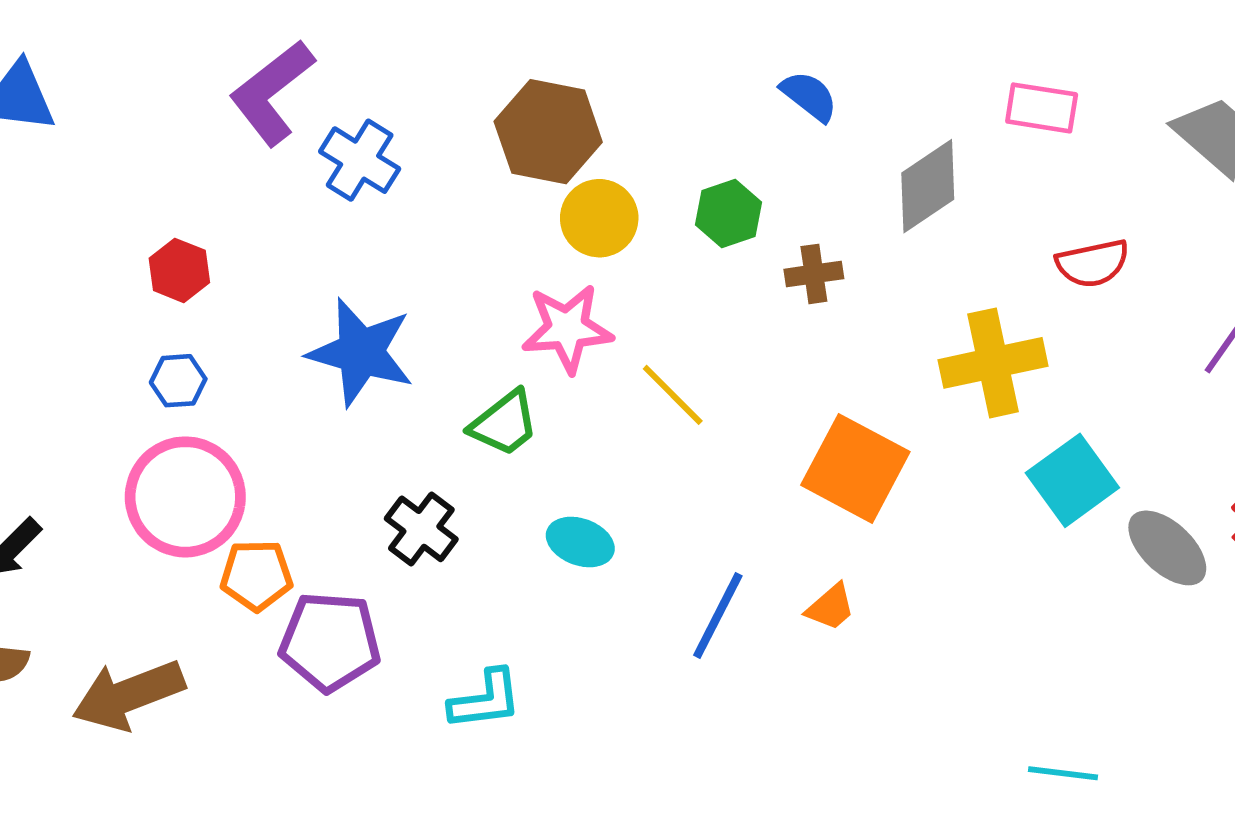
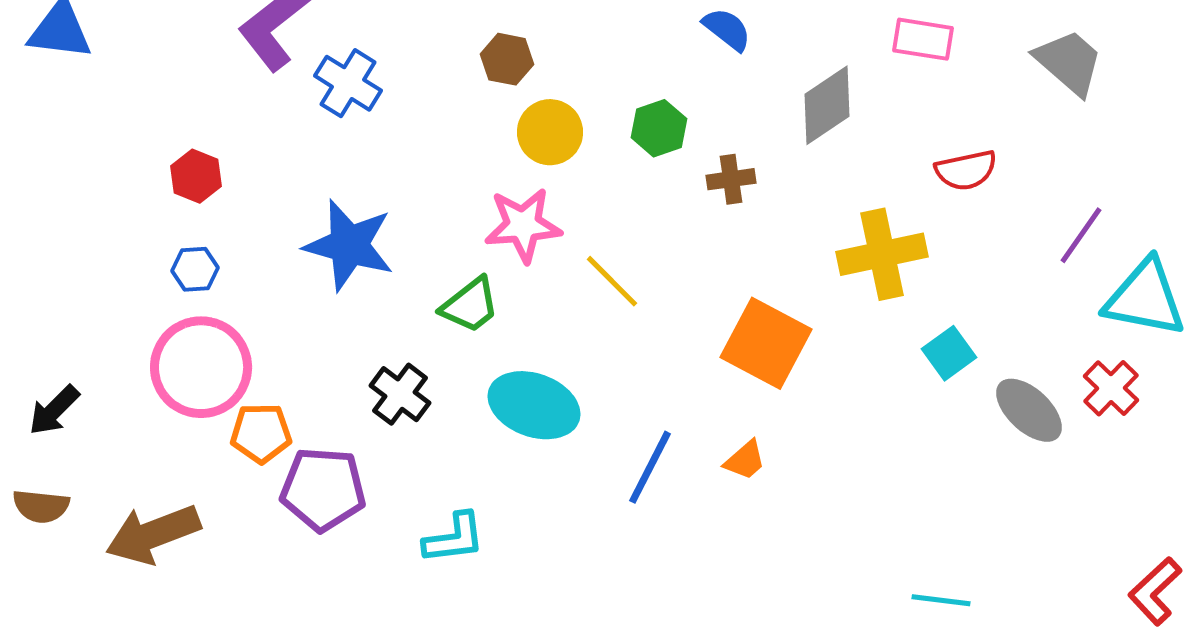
brown hexagon: (548, 132) -> (507, 59), size x0.6
cyan square: (1072, 480) -> (949, 353), size x0.7
cyan ellipse: (580, 542) -> (534, 405), size x1.6

